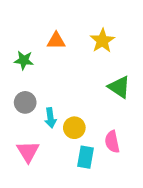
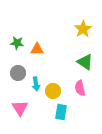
orange triangle: (56, 41) -> (37, 49), moved
yellow star: (102, 41) -> (83, 29), moved
pink semicircle: (112, 142) -> (80, 88), moved

